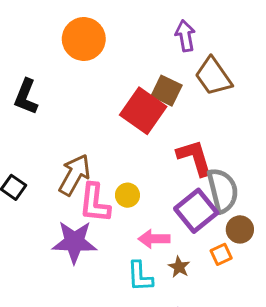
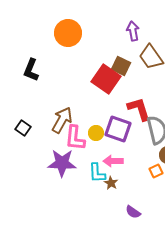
purple square: (196, 211) -> (118, 129), moved, turned -32
brown star: (179, 267) -> (111, 183), moved
cyan L-shape: (140, 276) -> (97, 173), moved

